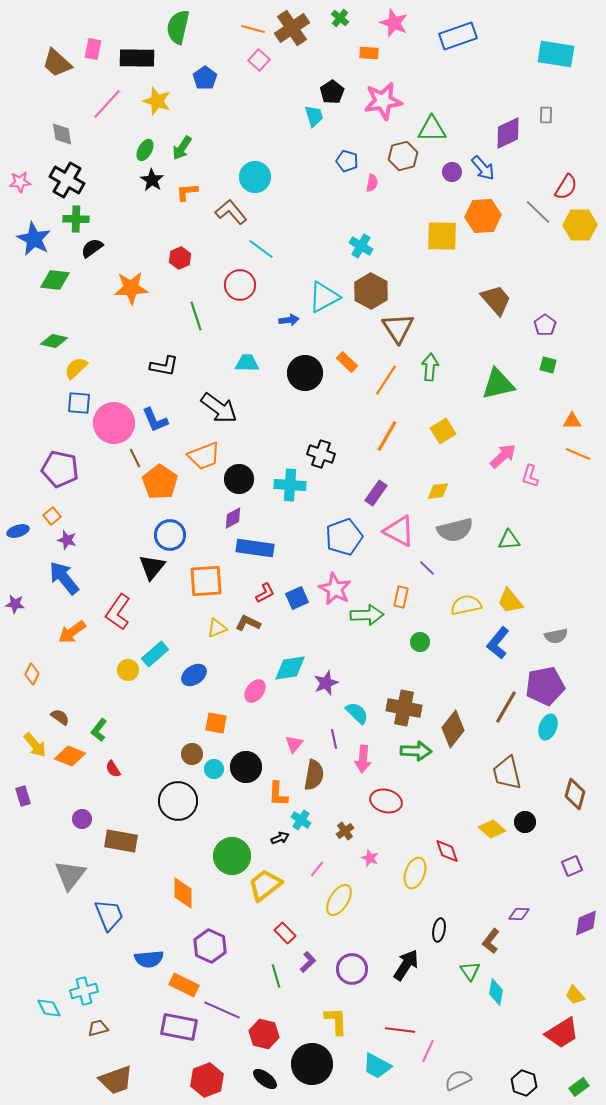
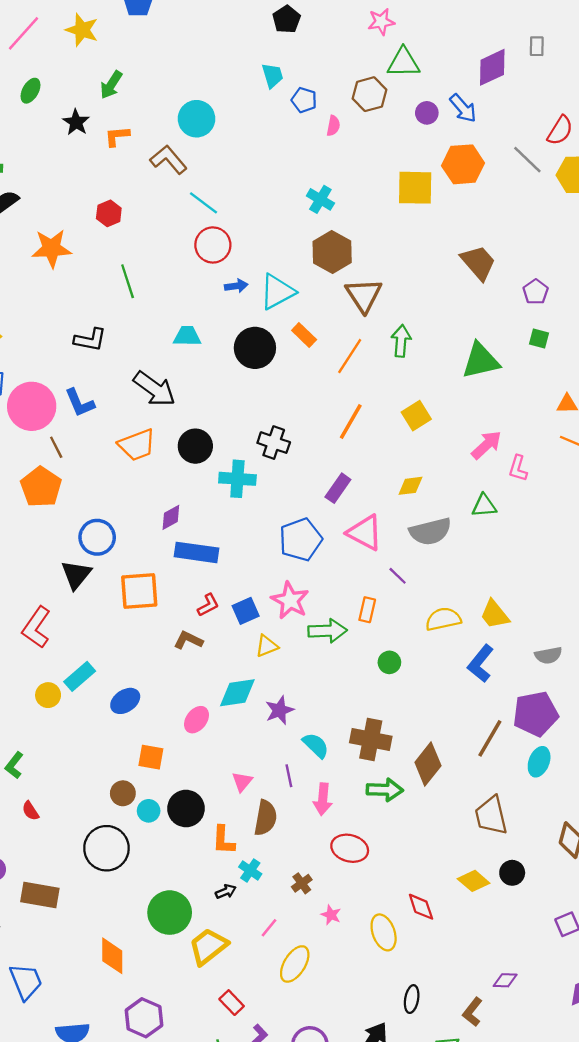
pink star: (383, 101) -> (381, 22), moved, size x0.6
cyan trapezoid: (314, 116) -> (273, 75), moved
green ellipse: (145, 150) -> (30, 91), moved
red circle: (240, 285) -> (213, 245), moved
cyan triangle: (324, 297) -> (277, 292), moved
black circle: (239, 479) -> (195, 446), moved
orange pentagon: (160, 482) -> (41, 487), moved
green triangle: (509, 540) -> (484, 506), moved
yellow triangle: (217, 628) -> (267, 646), moved
yellow ellipse: (415, 873) -> (384, 932), turned -40

